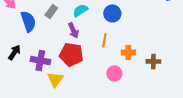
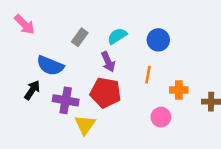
blue semicircle: (28, 21) -> (50, 66), moved, turned 130

